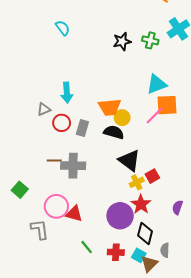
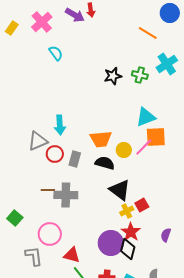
cyan semicircle: (63, 28) -> (56, 53), moved
gray triangle: (44, 109) -> (38, 141), size x1.5
yellow circle: (122, 118) -> (124, 150), moved
red triangle: (74, 214) -> (72, 255), moved
black diamond: (145, 233) -> (128, 249), moved

